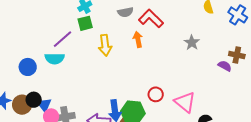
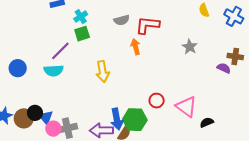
red L-shape: (151, 19) -> (147, 25), turned -35
yellow arrow: (105, 45) -> (103, 71), moved
blue circle: (28, 67) -> (18, 68), moved

